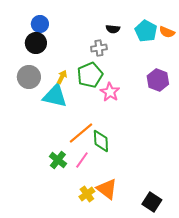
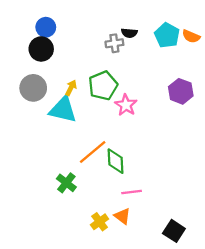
gray cross: (99, 48) -> (114, 43), moved
pink line: (82, 160) -> (132, 192), moved, turned 48
orange triangle: (107, 189) -> (122, 216), size x0.7

